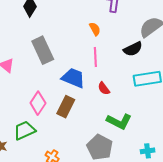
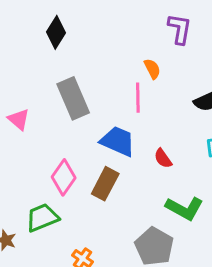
pink line: (95, 57) -> (138, 98), moved

